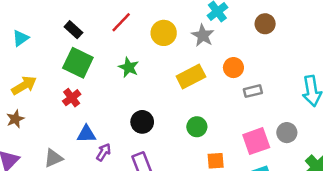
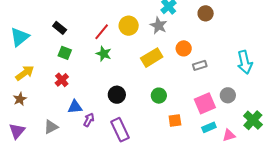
red line: (121, 22) -> (102, 32), moved
cyan triangle: (21, 38) -> (20, 37), size x1.5
green square: (78, 63) -> (65, 53), size x0.6

